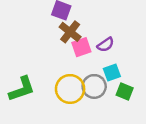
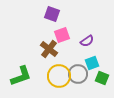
brown cross: (70, 32) -> (49, 49), moved
pink square: (81, 47) -> (62, 35), moved

